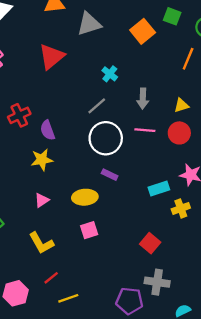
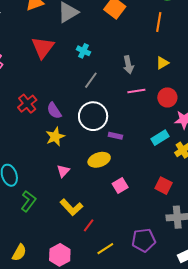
cyan cross: (110, 74) -> (83, 51), moved
red circle: (179, 133) -> (167, 97), moved
white circle: (106, 138) -> (93, 116), moved
pink square: (89, 230) -> (120, 186), moved
red line: (51, 278) -> (89, 225), moved
purple pentagon: (129, 301) -> (144, 240), moved

